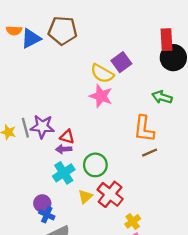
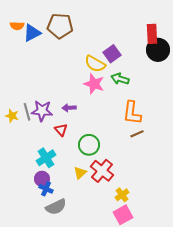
green arrow: (162, 97) -> (120, 79), moved
red triangle: (67, 137) -> (61, 130), moved, turned 32
purple arrow: (64, 149) -> (69, 108), moved
cyan cross: (64, 173) -> (46, 158), moved

